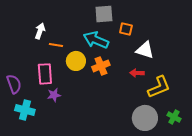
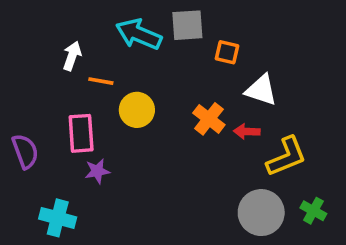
cyan arrow: (96, 40) -> (139, 34), moved
orange cross: (101, 66) -> (209, 119), moved, turned -30
cyan cross: (25, 110) -> (58, 218), moved

